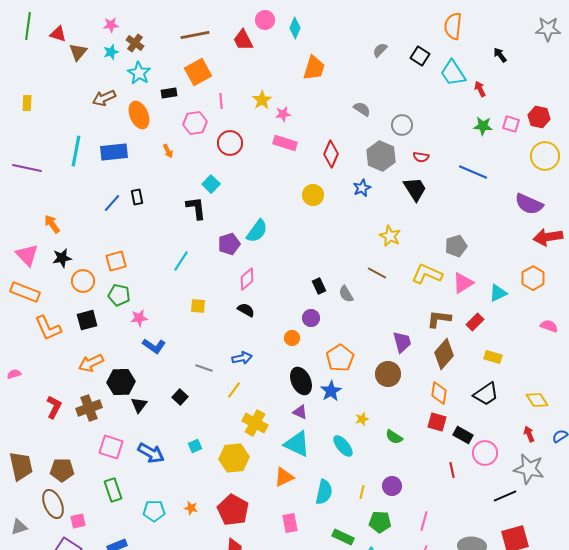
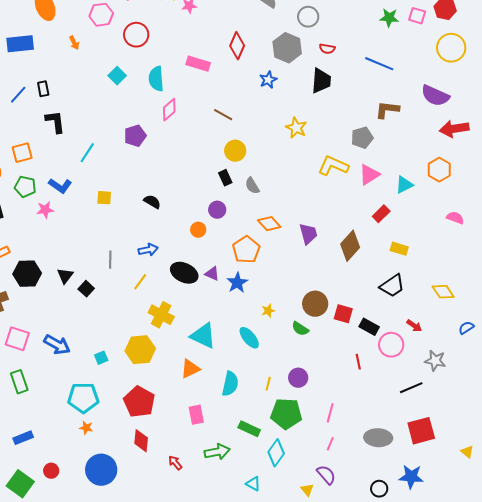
pink rectangle: (285, 143) -> (198, 64), moved
black trapezoid: (415, 189) -> (321, 81), turned 36
yellow circle: (313, 195) -> (235, 151), moved
black L-shape: (196, 208) -> (55, 122), moved
cyan semicircle: (257, 231) -> (156, 79), moved, turned 140
brown line: (377, 273) -> (223, 115), moved
pink diamond: (247, 279) -> (169, 110), moved
brown L-shape: (439, 319) -> (387, 110), moved
blue L-shape: (154, 346) -> (60, 186), moved
gray line: (204, 368) -> (110, 260), turned 72
brown circle: (388, 374) -> (315, 304), moved
black ellipse: (301, 381) -> (184, 273), moved, turned -40
orange diamond: (439, 393) -> (269, 224), moved, turned -50
black triangle: (139, 405) -> (65, 276), moved
purple triangle: (300, 412) -> (212, 274), moved
red arrow: (529, 434) -> (414, 326), moved, turned 147
cyan square: (195, 446) -> (101, 358), moved
gray star: (529, 469) -> (435, 361), size x0.7
orange star: (191, 508) -> (86, 428), moved
cyan pentagon: (154, 511) -> (83, 398), moved, size x1.4
green pentagon: (380, 522) -> (286, 414), size x1.4

